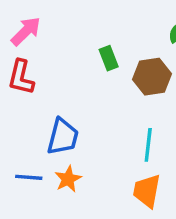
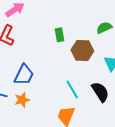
cyan line: (148, 145) -> (72, 89), turned -48

